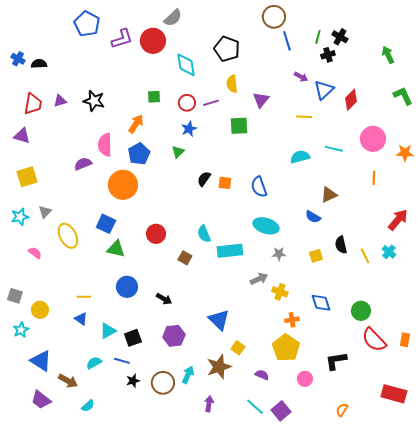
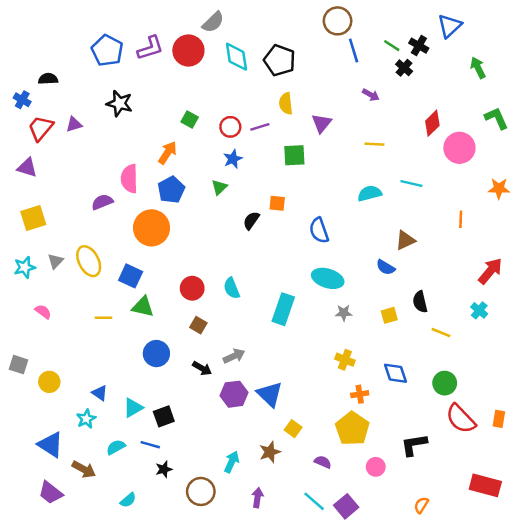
blue pentagon: (87, 24) -> (107, 50), moved
green line: (318, 37) -> (392, 46), turned -72
black cross: (328, 55) -> (404, 68), turned -32
blue cross: (18, 59) -> (22, 100), moved
cyan diamond: (186, 65) -> (237, 57), moved
blue triangle: (324, 90) -> (450, 26), moved
green square: (154, 97) -> (190, 119), turned 32
black star: (94, 101) -> (119, 103), moved
red trapezoid: (33, 104) -> (41, 128), turned -150
pink circle: (373, 139) -> (459, 148), moved
orange square: (225, 183) -> (277, 203), moved
cyan semicircle: (204, 234) -> (232, 288), moved
yellow ellipse: (68, 236) -> (89, 261), moved
cyan rectangle: (230, 251) -> (283, 309), turned -65
yellow line: (365, 256) -> (441, 333), moved, turned -42
brown square: (185, 258) -> (198, 325), moved
gray arrow: (259, 279) -> (234, 356), moved
yellow line: (84, 297) -> (103, 318), moved
cyan star: (21, 330) -> (86, 419), moved
purple hexagon: (174, 336) -> (234, 394), moved
brown star: (219, 367) -> (270, 452), size x0.7
brown circle: (163, 383) -> (201, 491), moved
cyan semicircle: (88, 406) -> (128, 500), moved

